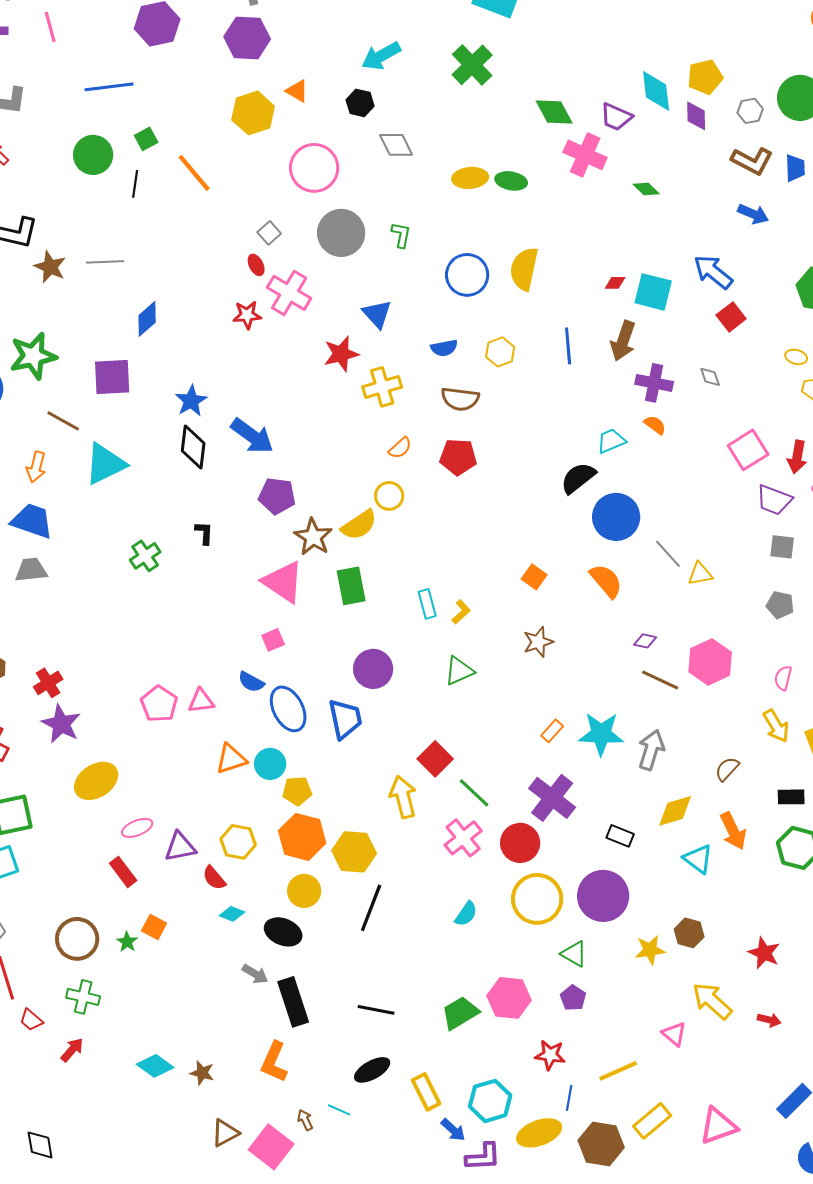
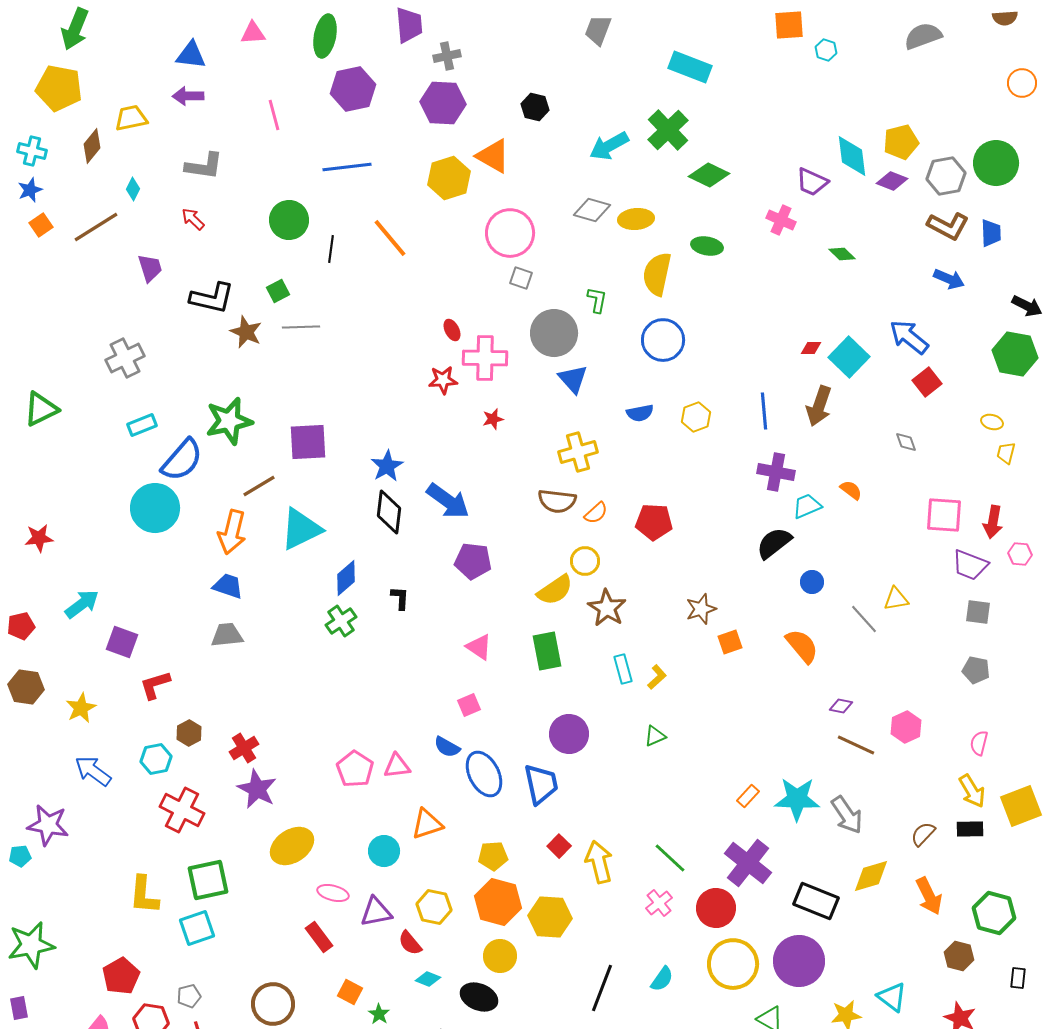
pink line: (50, 27) -> (274, 115), moved
cyan arrow: (381, 56) -> (609, 146), moved
blue line: (109, 87) -> (347, 167), moved
orange triangle: (297, 91) -> (493, 156), size x1.5
black hexagon: (360, 103) -> (535, 107), moved
gray hexagon: (750, 111) -> (946, 176), size x1.5
green diamond: (554, 112) -> (709, 175), moved, turned -36
purple diamond: (696, 116) -> (892, 181), turned -68
green square: (146, 139) -> (278, 291), moved
gray diamond: (396, 145) -> (592, 210), turned -48
pink cross: (585, 155) -> (781, 220), size x0.7
yellow ellipse: (470, 178) -> (636, 219), moved
gray square: (269, 233) -> (521, 278), moved, turned -30
gray circle: (341, 233) -> (554, 333), moved
yellow semicircle: (524, 269) -> (657, 274), moved
cyan square: (653, 292) -> (849, 357), turned 30
pink cross: (289, 293) -> (485, 358), turned -30
blue diamond: (147, 319) -> (346, 578), moved
red star: (341, 354) -> (493, 419), moved, size x0.6
purple cross: (654, 383) -> (776, 472), moved
brown semicircle: (460, 399) -> (557, 501), moved
brown line: (63, 421) -> (259, 486), turned -60
pink square: (748, 450) -> (944, 515), turned 36
orange arrow: (36, 467) -> (232, 532), size x1.4
blue circle: (616, 517) -> (812, 582), size x0.5
blue trapezoid: (32, 521) -> (228, 586), size x0.7
brown star: (313, 537) -> (607, 608), moved
yellow triangle: (700, 574) -> (896, 599), moved
orange square: (534, 577) -> (730, 642), turned 35
pink triangle: (283, 582) -> (479, 647), size x0.6
brown star: (538, 642) -> (701, 609), moved
pink hexagon: (710, 662) -> (906, 727), size x0.7
green triangle: (459, 671) -> (655, 736), size x0.7
gray arrow: (651, 750) -> (847, 815), turned 129
red square: (435, 759) -> (559, 846), moved, size x0.7
cyan circle: (270, 764) -> (384, 851), moved
black rectangle: (791, 797) -> (970, 829), moved
pink ellipse: (137, 828) -> (333, 893), turned 36
black rectangle: (620, 836) -> (816, 901), size x1.6
pink cross: (463, 838) -> (659, 903), size x0.7
cyan triangle: (698, 859) -> (892, 997), moved
black line: (371, 908) -> (602, 988), moved
brown hexagon: (689, 933) -> (959, 956), moved
green star: (127, 942) -> (379, 1014), moved

